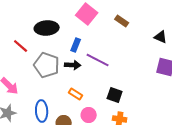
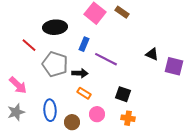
brown rectangle: (122, 21) -> (122, 12), moved
black triangle: (161, 37) -> (152, 54), moved
black arrow: (73, 65) -> (80, 73), moved

